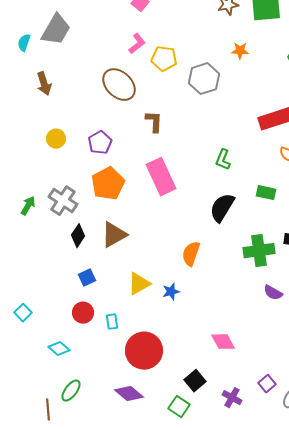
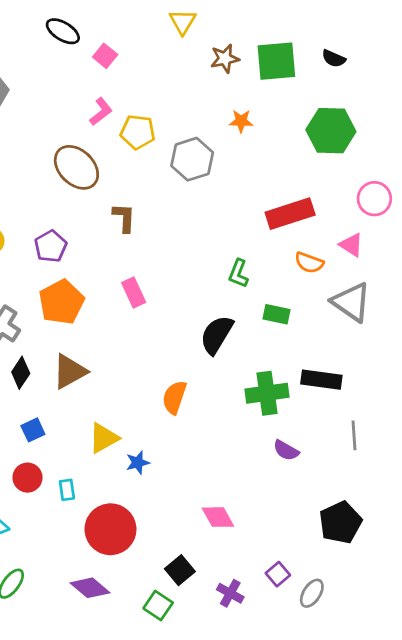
green L-shape: (223, 160) -> (238, 273), moved
pink rectangle: (161, 177) -> (134, 293), size x0.6
blue star: (171, 292) -> (138, 463), moved

